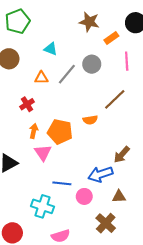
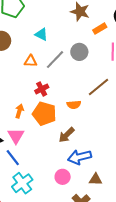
red cross: (27, 104) -> (42, 89), moved
pink triangle: (43, 153) -> (16, 136), moved
brown arrow: (122, 155) -> (66, 135), moved
blue line: (62, 183) -> (13, 158), moved, turned 42
cyan cross: (43, 206) -> (22, 183), turned 30

